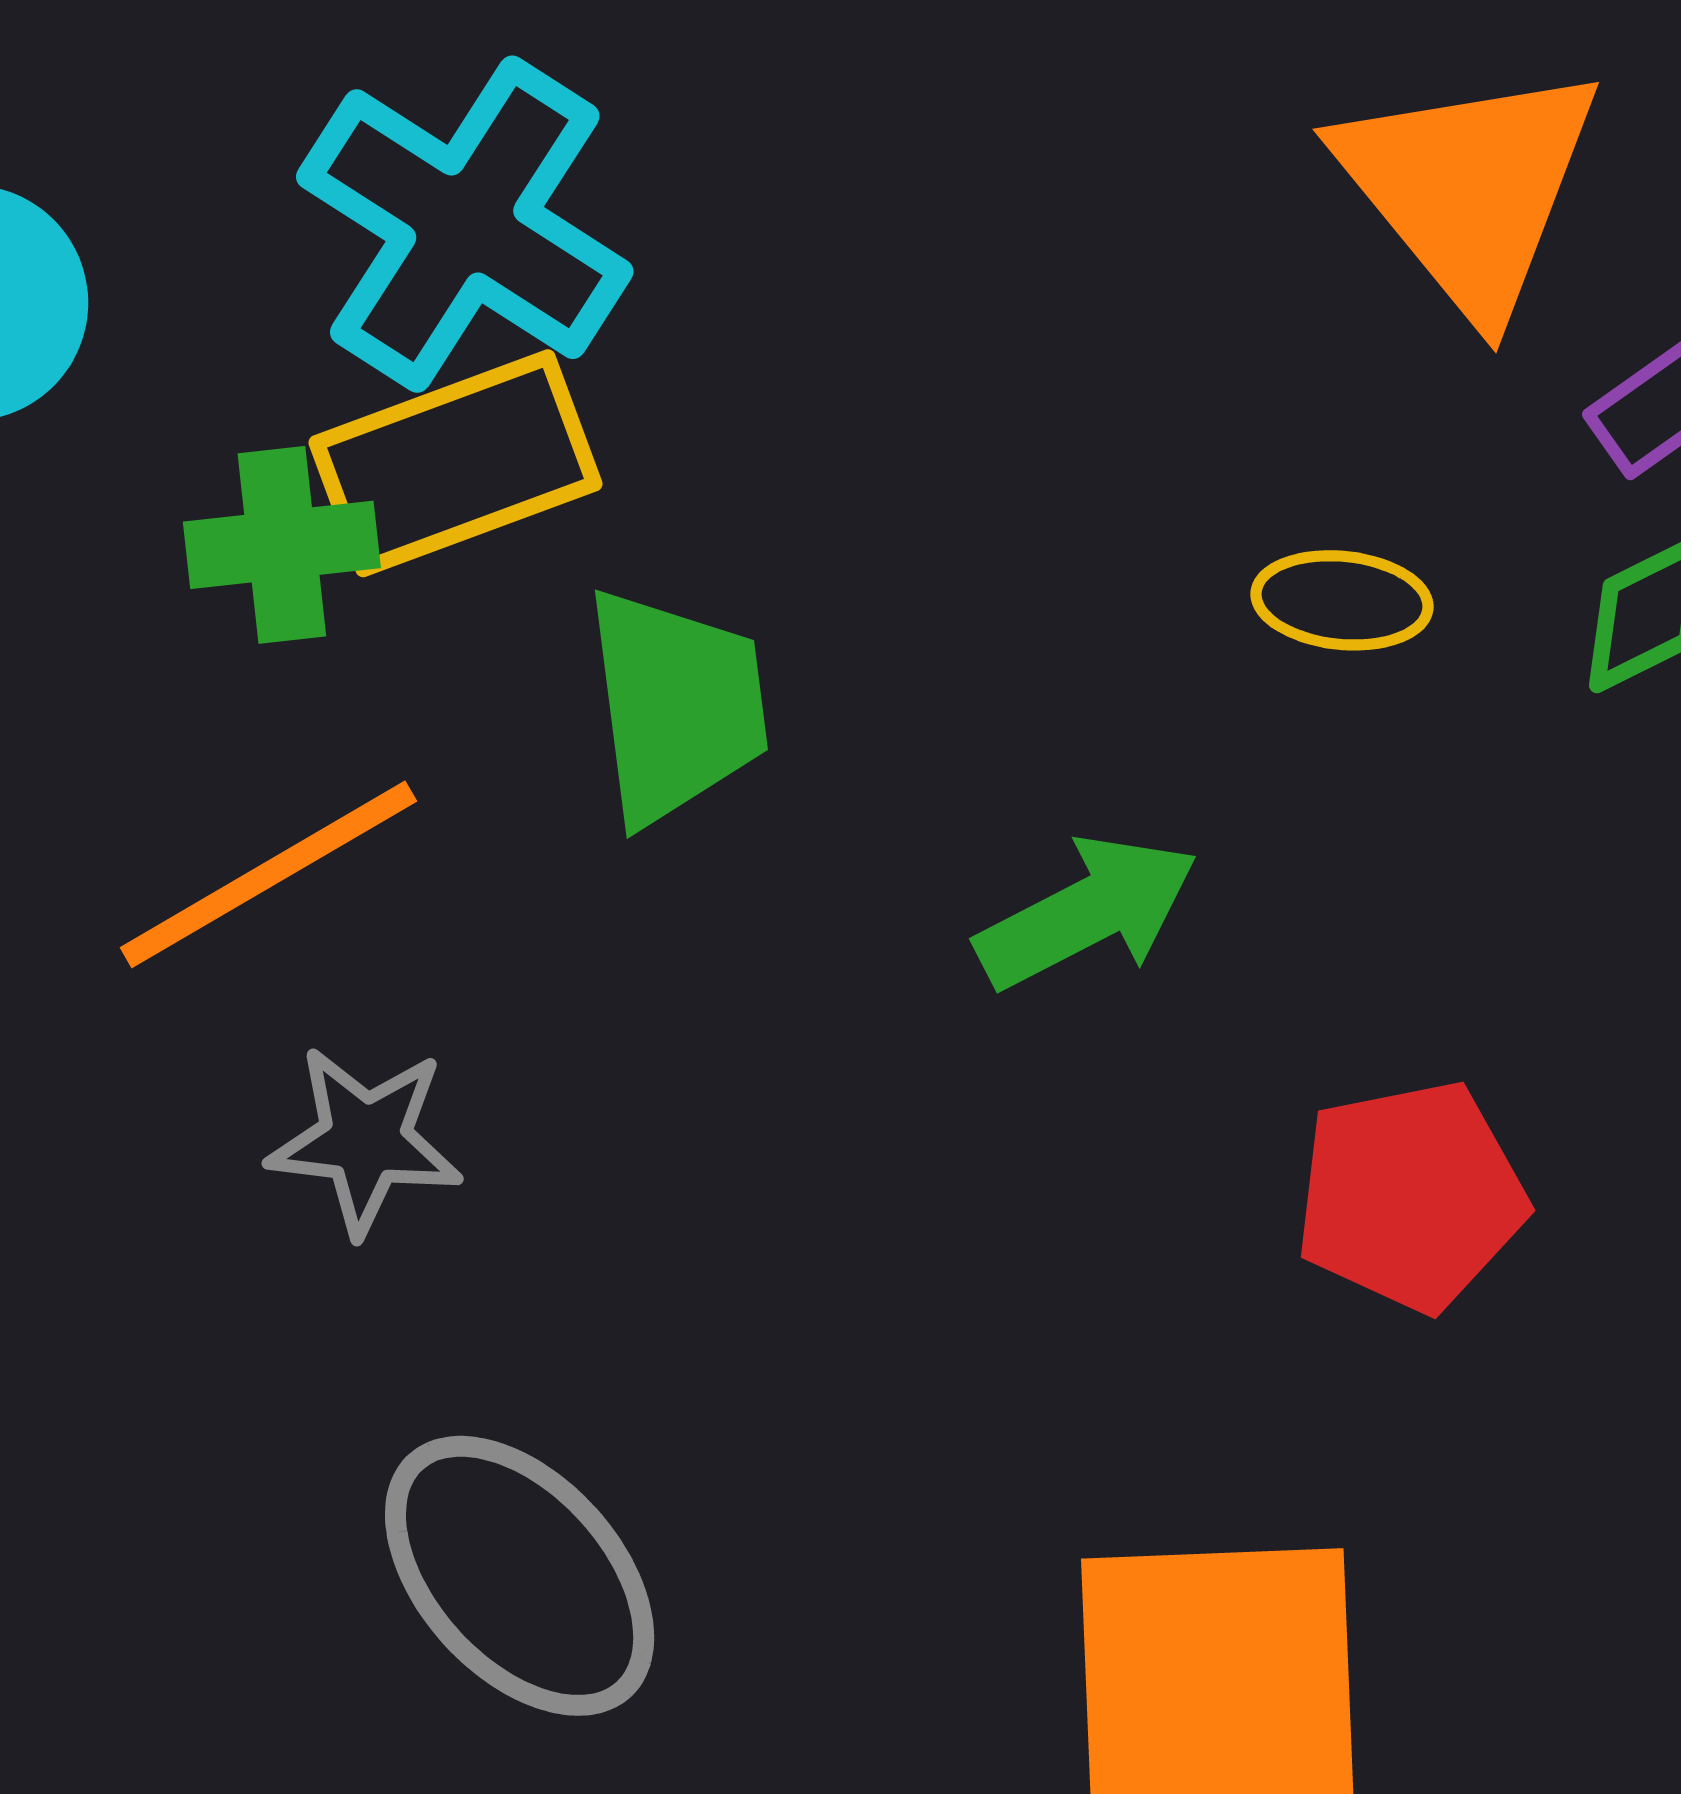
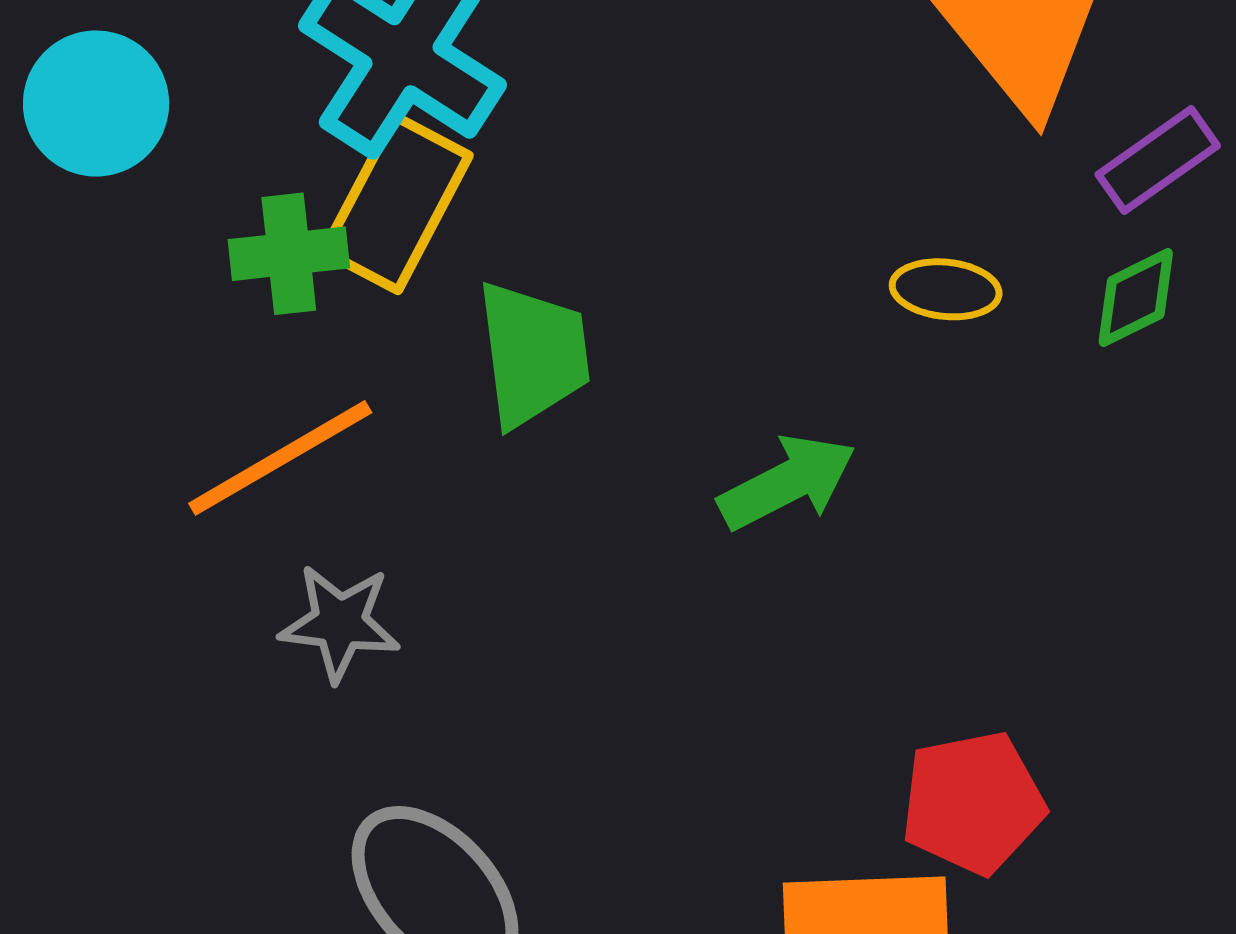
yellow rectangle: (455, 463) -> (396, 203), turned -42
red pentagon: (1411, 1196) -> (973, 803), moved

